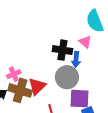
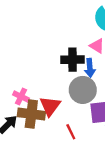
pink cross: (14, 74) -> (21, 97), turned -32

